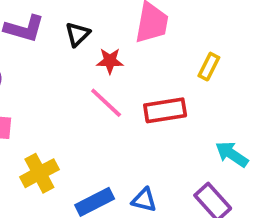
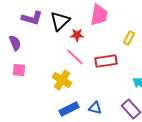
black triangle: (78, 34) -> (60, 21), size x1.5
yellow cross: (39, 173) -> (62, 80), moved, turned -30

